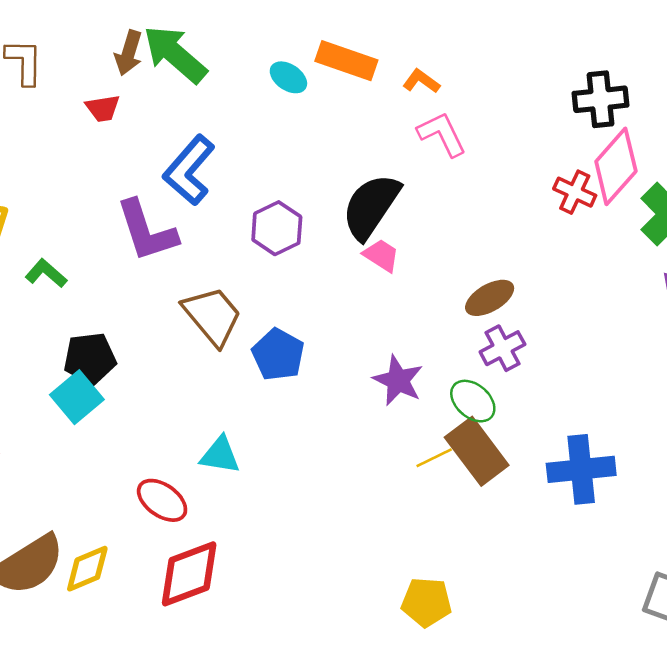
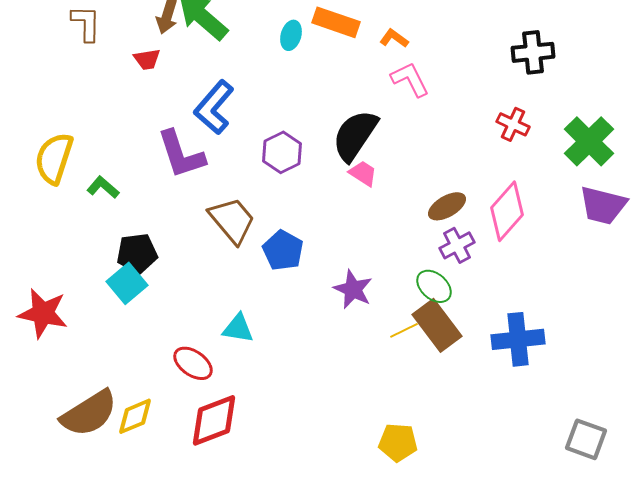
cyan ellipse: (288, 77) -> (291, 35), turned 72
pink diamond: (616, 166) -> (507, 211), moved
purple star: (398, 380) -> (353, 289), moved

